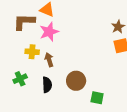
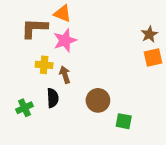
green cross: (20, 79) -> (24, 108), moved
black semicircle: (47, 85) -> (53, 98), moved

